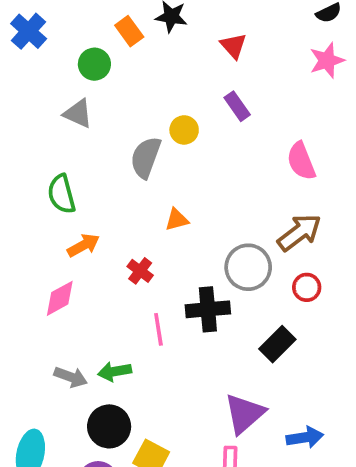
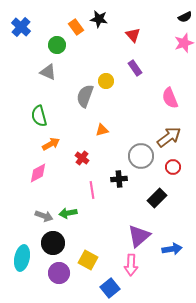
black cross: (208, 309) -> (119, 179), size x0.7
black circle: (109, 426) -> (53, 243), moved

